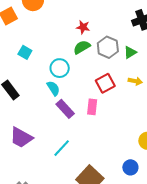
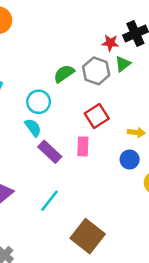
red star: (83, 27) -> (110, 43), moved
green triangle: (130, 52) -> (123, 64), moved
yellow arrow: (135, 81) -> (136, 132), moved
blue circle: (130, 167) -> (130, 159), moved

